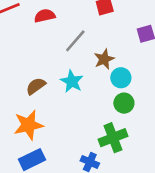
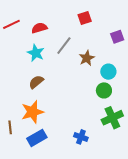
cyan circle: (121, 78) -> (108, 72), moved
cyan star: (72, 81) -> (36, 53), moved
green cross: (113, 138) -> (112, 118), moved

